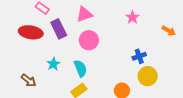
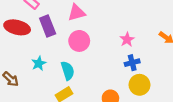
pink star: (132, 17) -> (127, 40), moved

